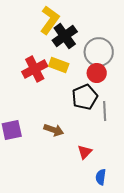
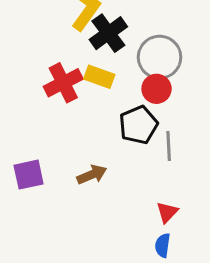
brown arrow: (54, 130) -> (92, 175), turned -42
red triangle: (85, 152) -> (167, 212), moved

